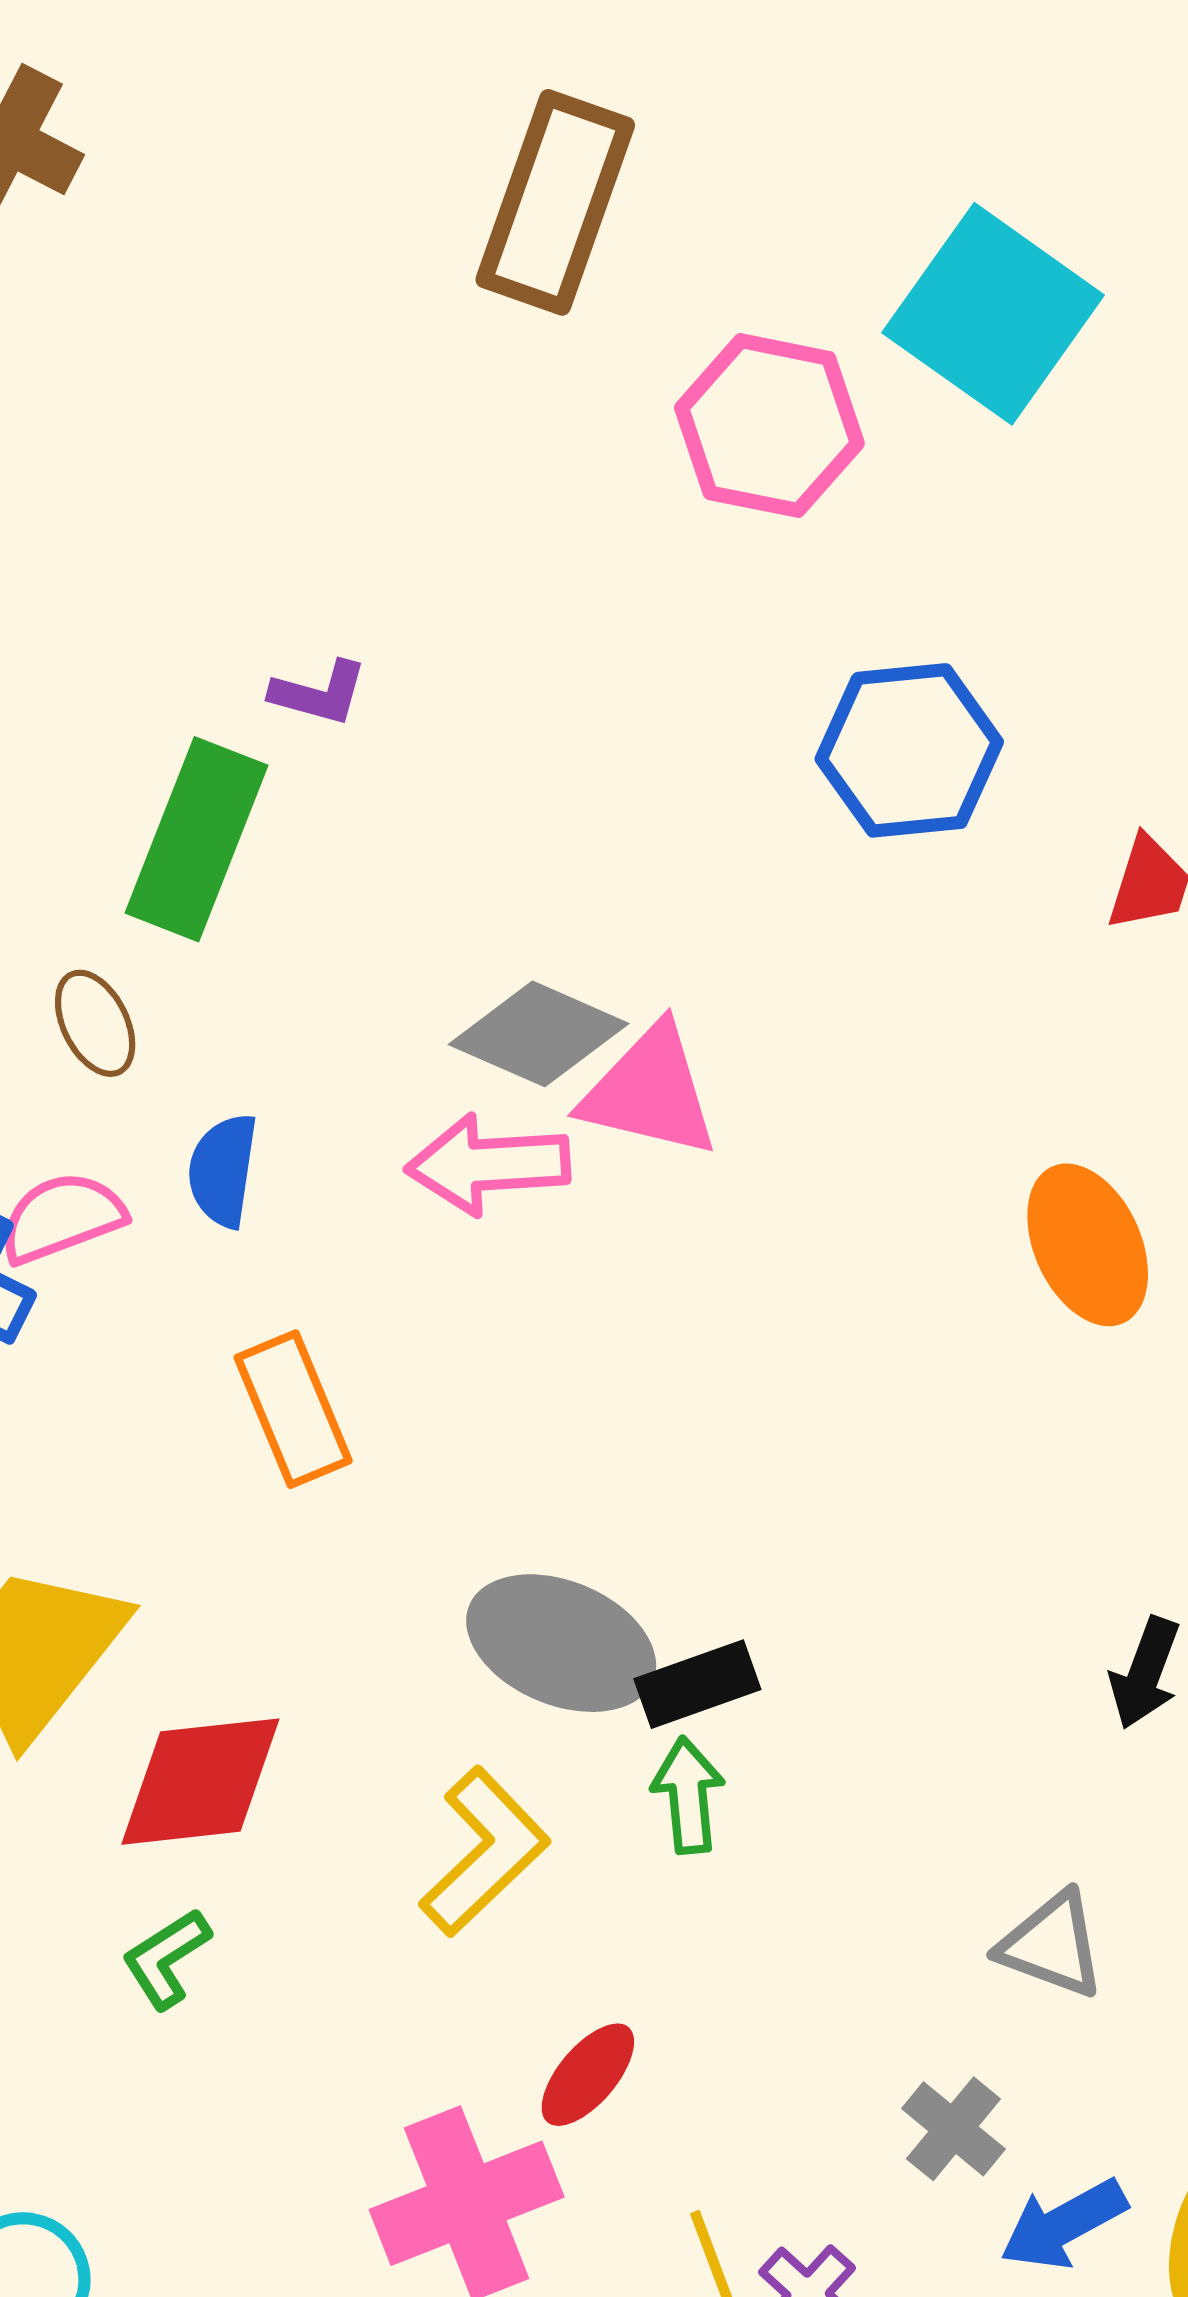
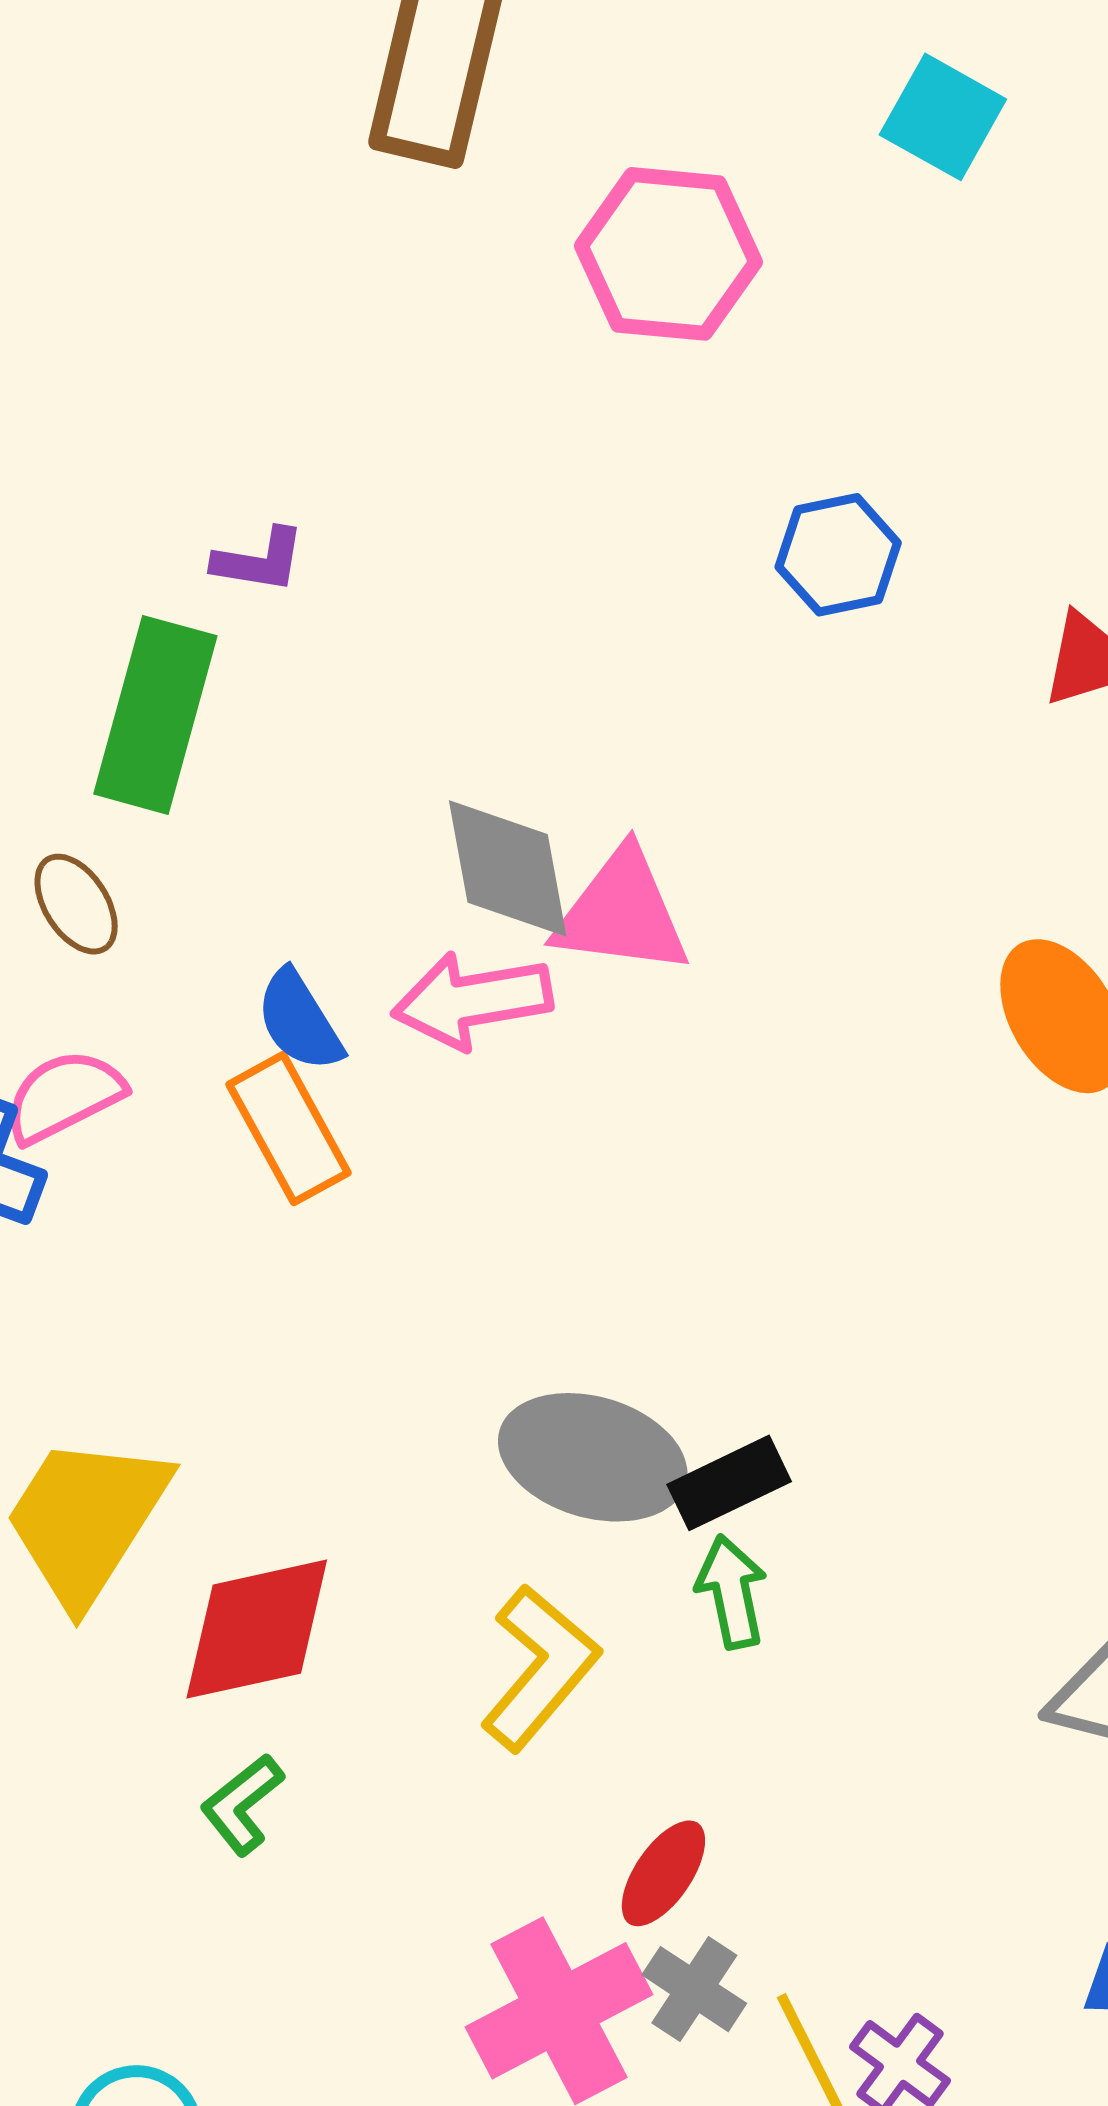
cyan square: (993, 314) -> (943, 117), moved, size x0.6
blue hexagon: (909, 750) -> (838, 555), size x0.7
gray diamond: (539, 1034) -> (508, 868), turned 62
blue semicircle: (223, 1170) -> (299, 1021), moved, turned -34
orange rectangle: (293, 1409) -> (288, 1129), moved
gray cross: (953, 2129) -> (694, 1989), moved

